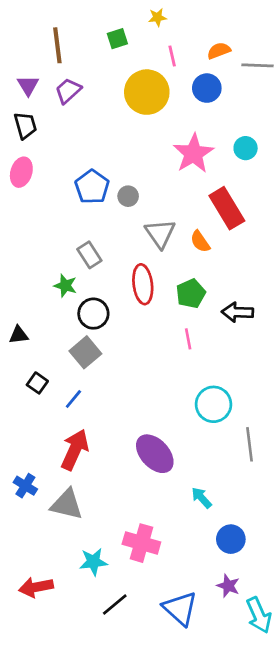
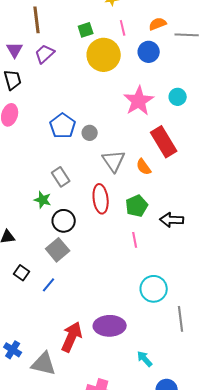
green square: (117, 39) -> (86, 30), moved
red arrow: (75, 450) -> (72, 337), moved
purple ellipse: (155, 454) -> (110, 326), turned -48

